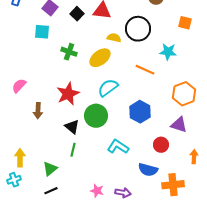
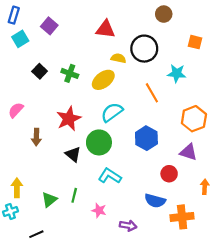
black square: (77, 14) -> (40, 71), moved
cyan square: (42, 32) -> (20, 39), moved, turned -35
orange line: (145, 70) -> (152, 93), turned 36
cyan L-shape: (118, 147) -> (110, 176), moved
green line: (73, 150) -> (74, 195), moved
black line: (51, 191) -> (36, 234), moved
pink star: (97, 191) -> (99, 210), moved

